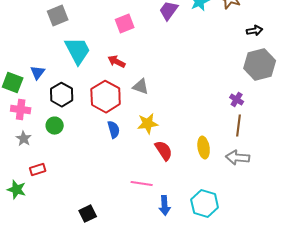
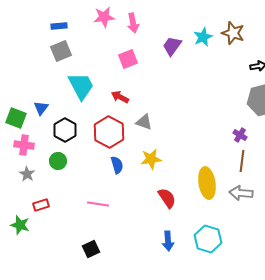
yellow ellipse: (204, 148) -> (207, 183), size x1.4
red semicircle: (164, 151) -> (167, 198), moved
pink line: (142, 184) -> (98, 204), moved

